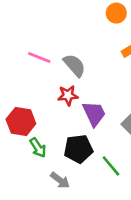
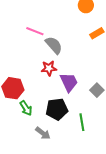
pink line: (39, 57) -> (35, 31), moved
green line: (111, 166) -> (82, 122), turned 30

